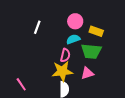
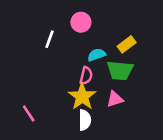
pink circle: (75, 21) -> (81, 22), moved
yellow rectangle: (96, 31) -> (127, 44), turned -56
yellow star: (62, 71) -> (82, 97), turned -30

